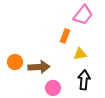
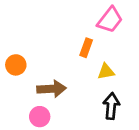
orange circle: (15, 62) -> (16, 65), moved
pink circle: (53, 88) -> (40, 117), moved

